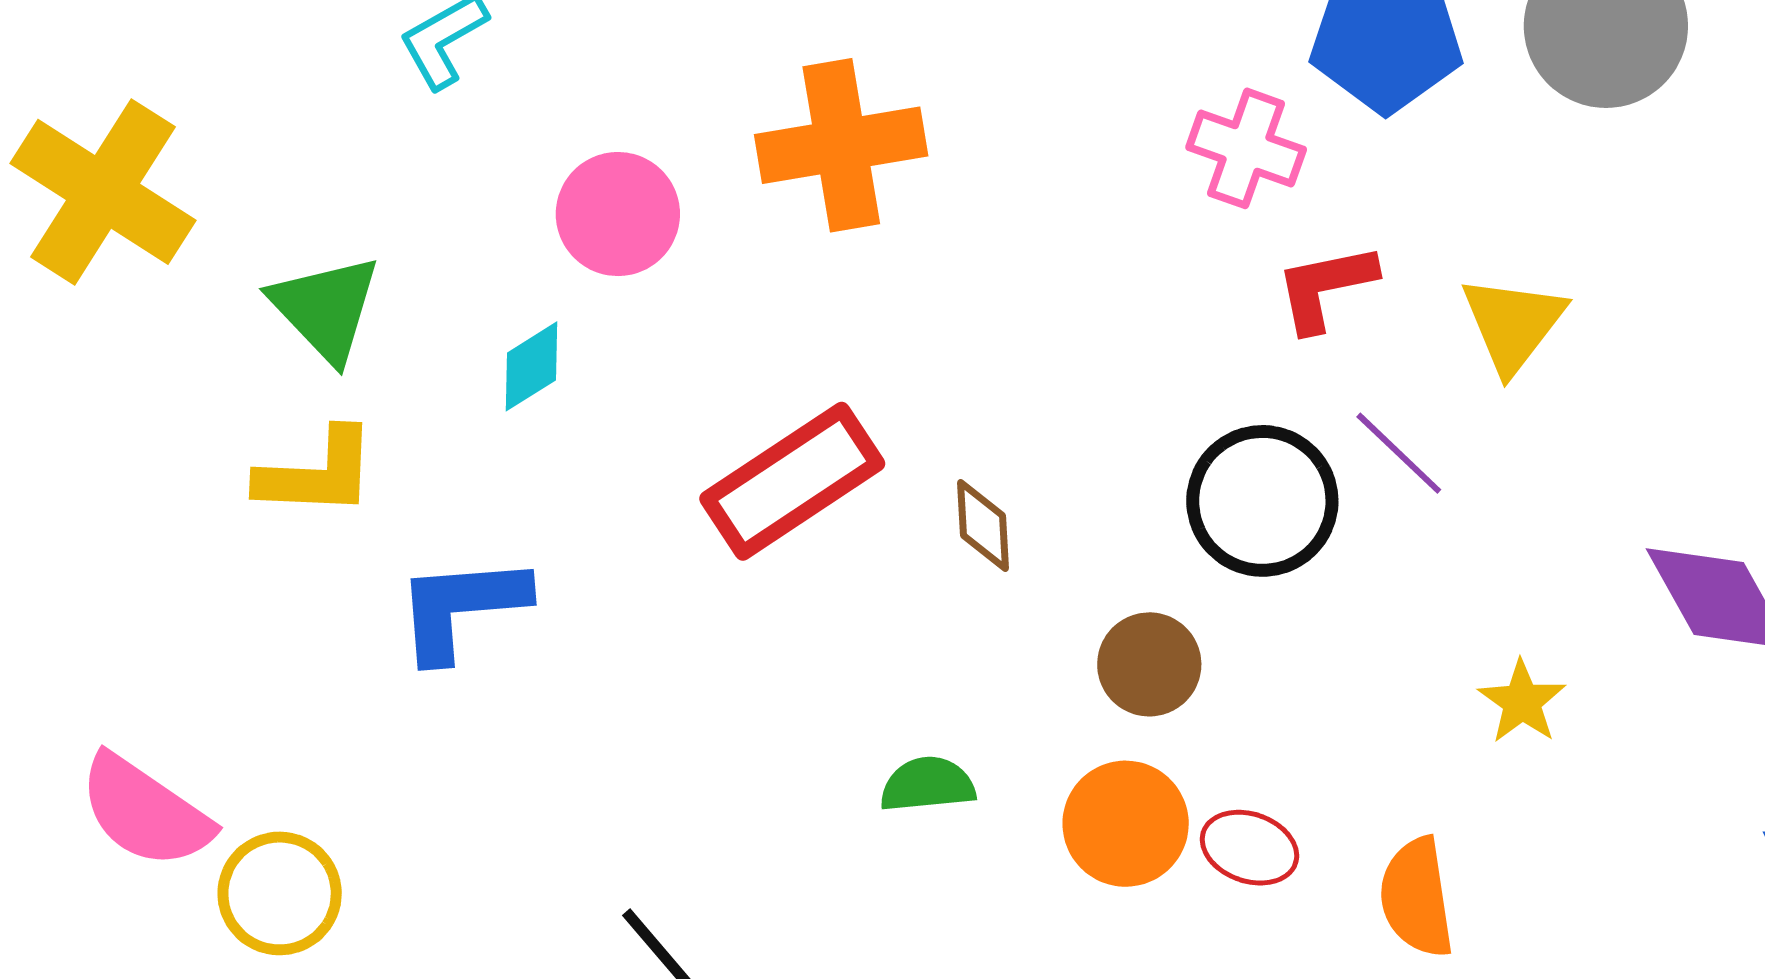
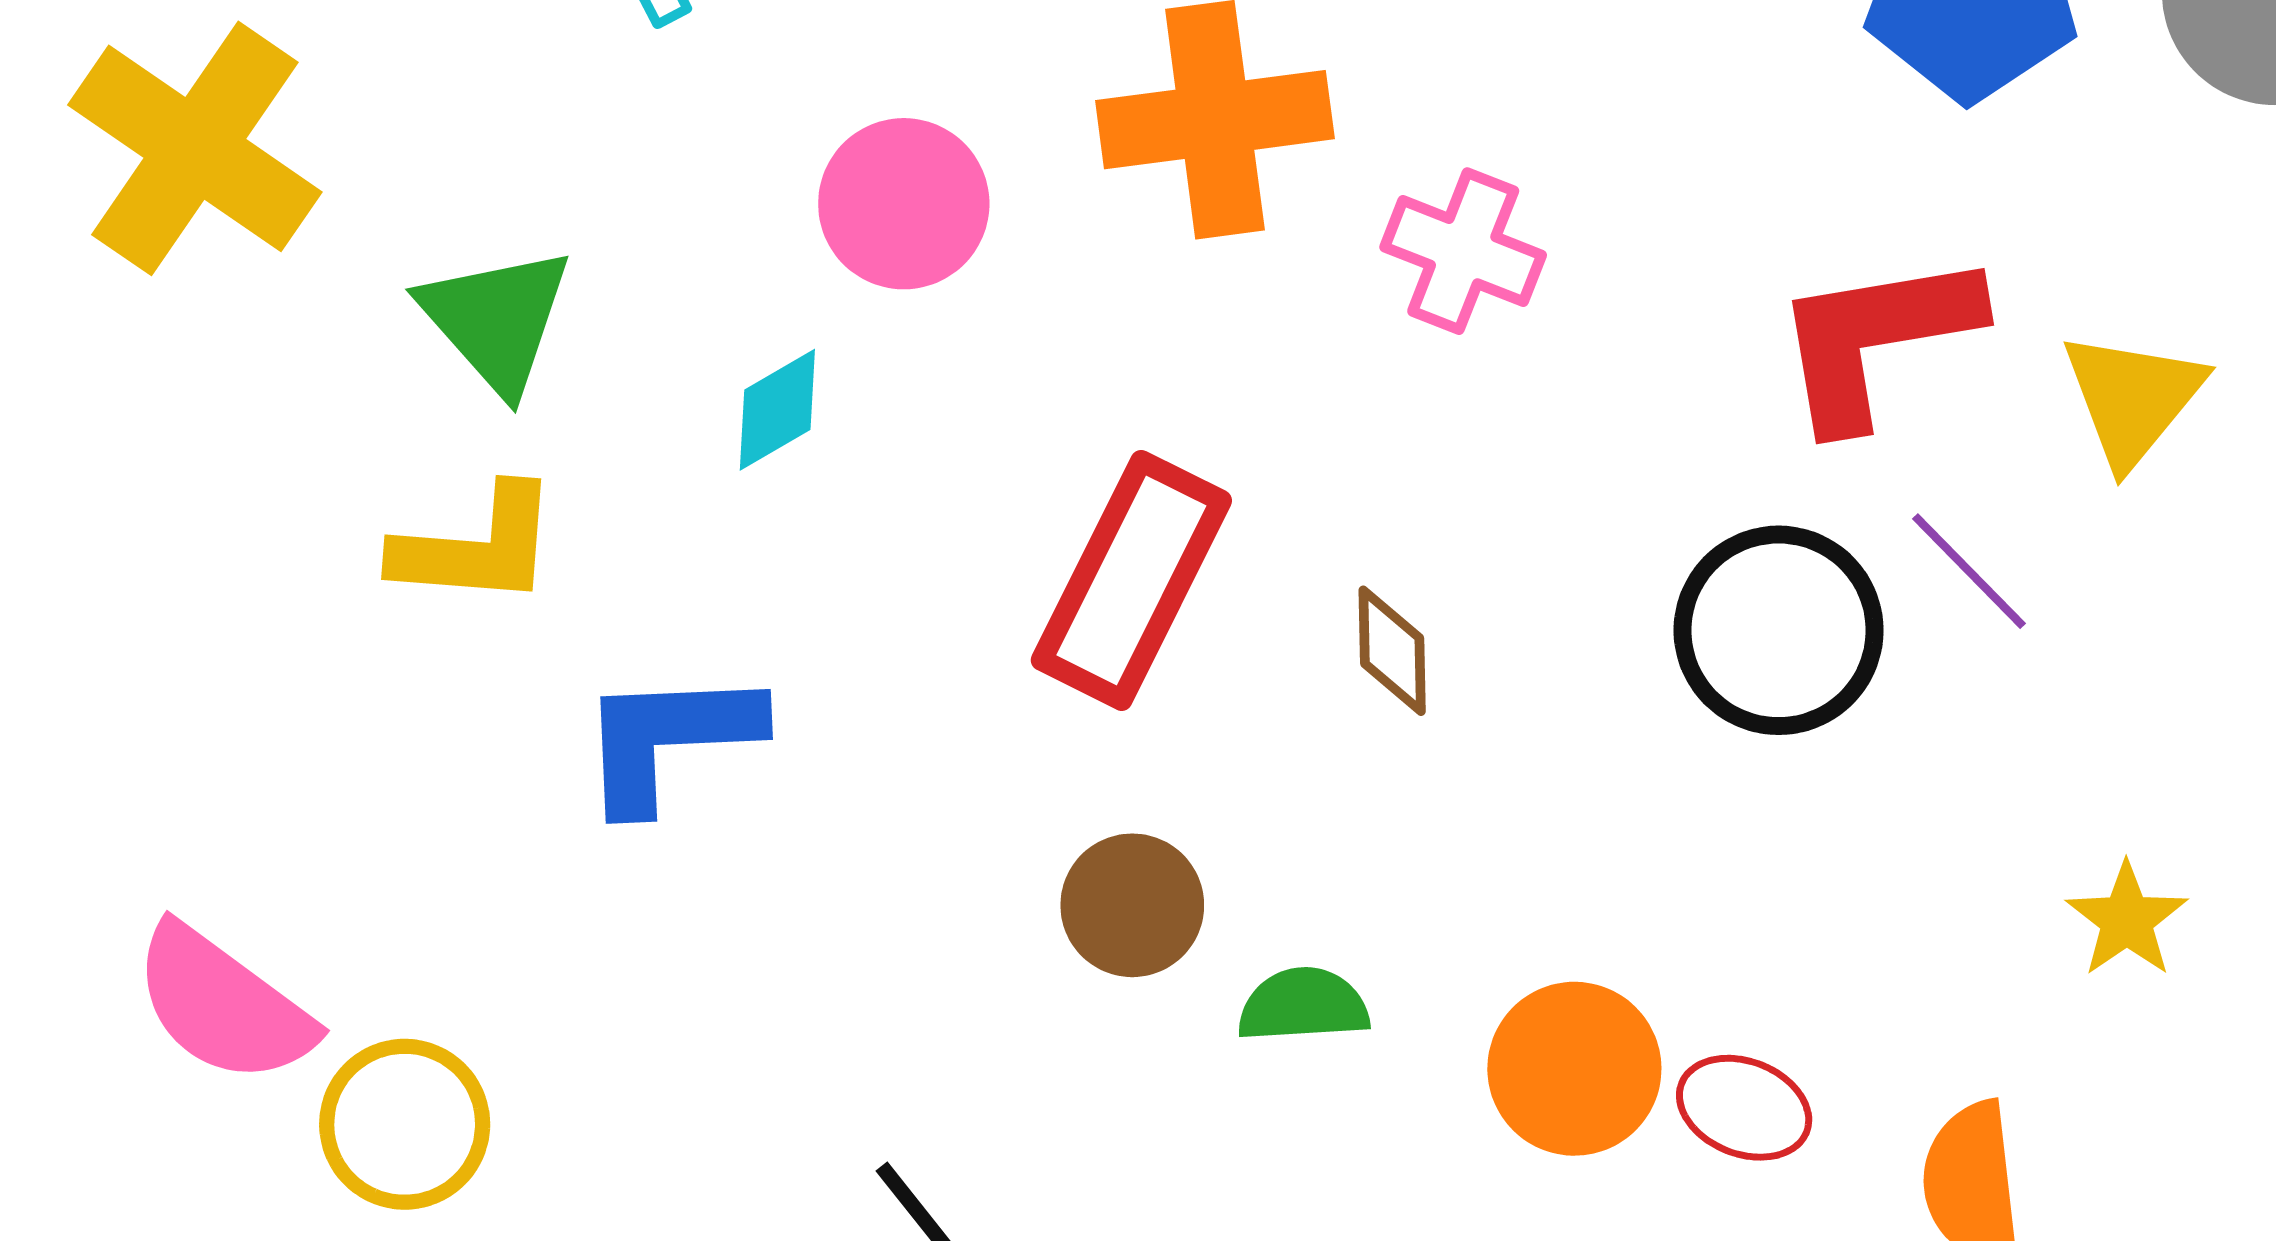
pink cross: (1246, 148) -> (1463, 251), moved
red L-shape: (1325, 287) -> (1876, 339), size x1.5
red rectangle: (792, 481) -> (1131, 580), turned -32
brown circle: (1149, 664) -> (1132, 905), moved

